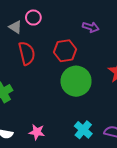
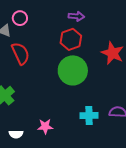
red hexagon: (65, 51) -> (71, 39), moved
cyan cross: (83, 130) -> (89, 116), turned -30

